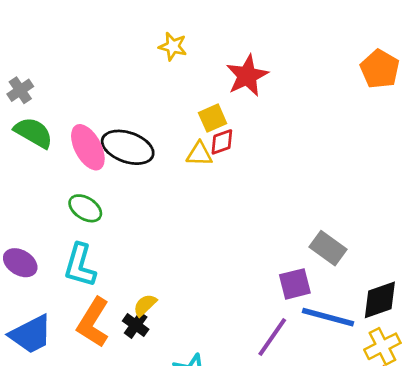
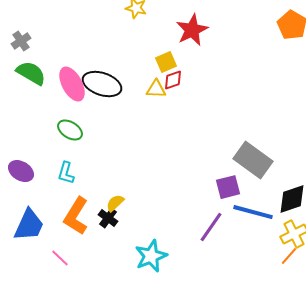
gray rectangle: (328, 248) -> (253, 160), size x1.4
cyan L-shape: (80, 265) -> (66, 173), size x0.7
blue trapezoid: (31, 334) -> (29, 225), turned -39

